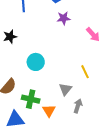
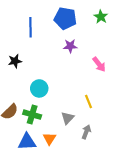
green cross: (31, 99) -> (32, 115), moved
gray arrow: (78, 106) -> (86, 132), moved
blue triangle: (15, 120) -> (27, 142), moved

